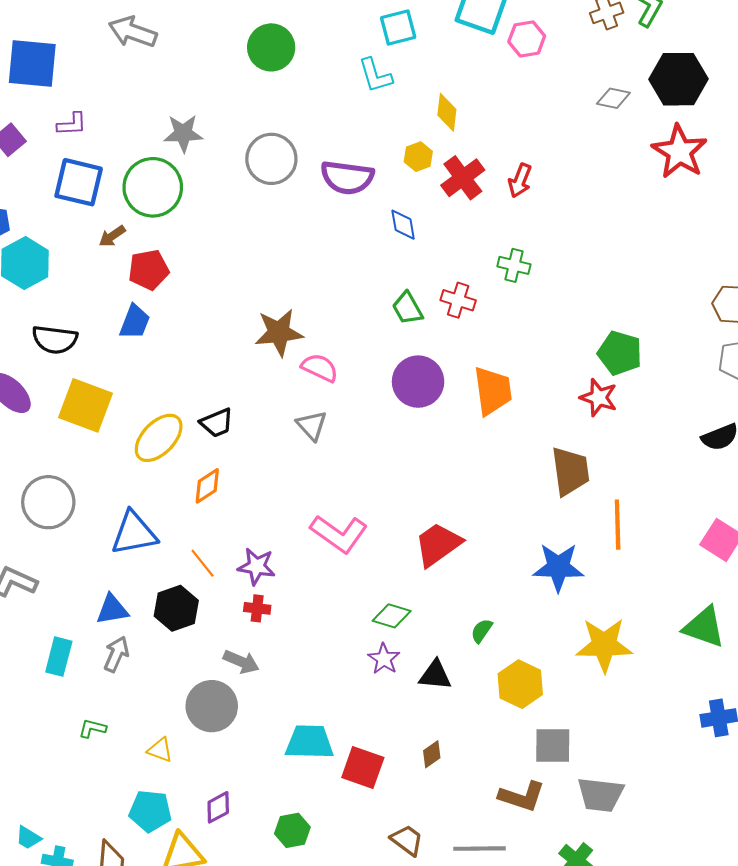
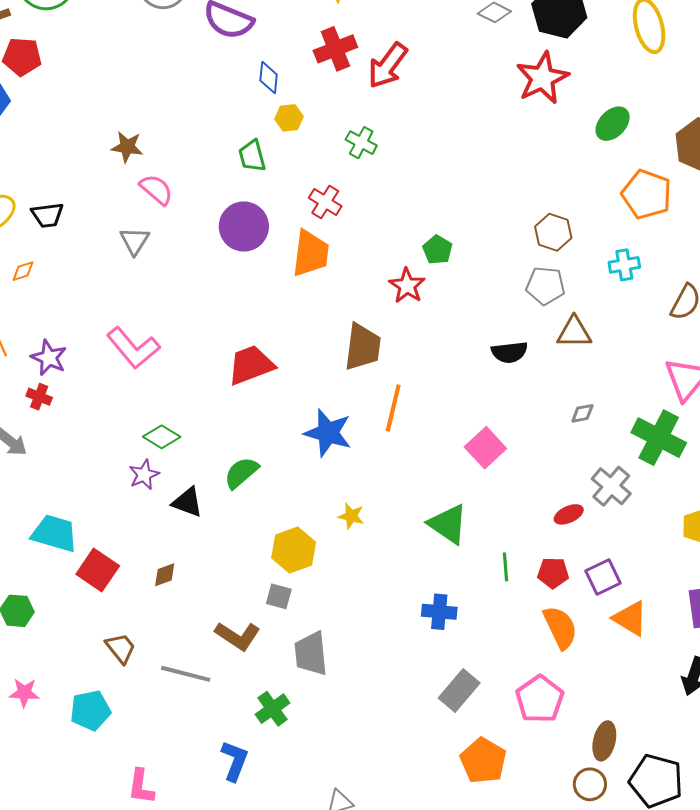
yellow hexagon: (418, 157) -> (289, 118), moved
red arrow: (520, 181) -> (388, 66), size x1.5
red cross: (458, 300) -> (325, 202), moved
brown star: (279, 333) -> (127, 147), size x0.7
green pentagon: (620, 353) -> (438, 250), size x0.7
orange diamond: (207, 486) -> (23, 271), size x0.7
red trapezoid: (438, 544) -> (251, 365), moved
green semicircle: (482, 631) -> (241, 473), size x1.5
yellow star: (604, 645) -> (351, 516), size x0.5
yellow hexagon: (520, 684) -> (294, 550), moved
gray square: (553, 746) -> (279, 596), size x0.7
gray trapezoid: (600, 795) -> (311, 654), turned 63

